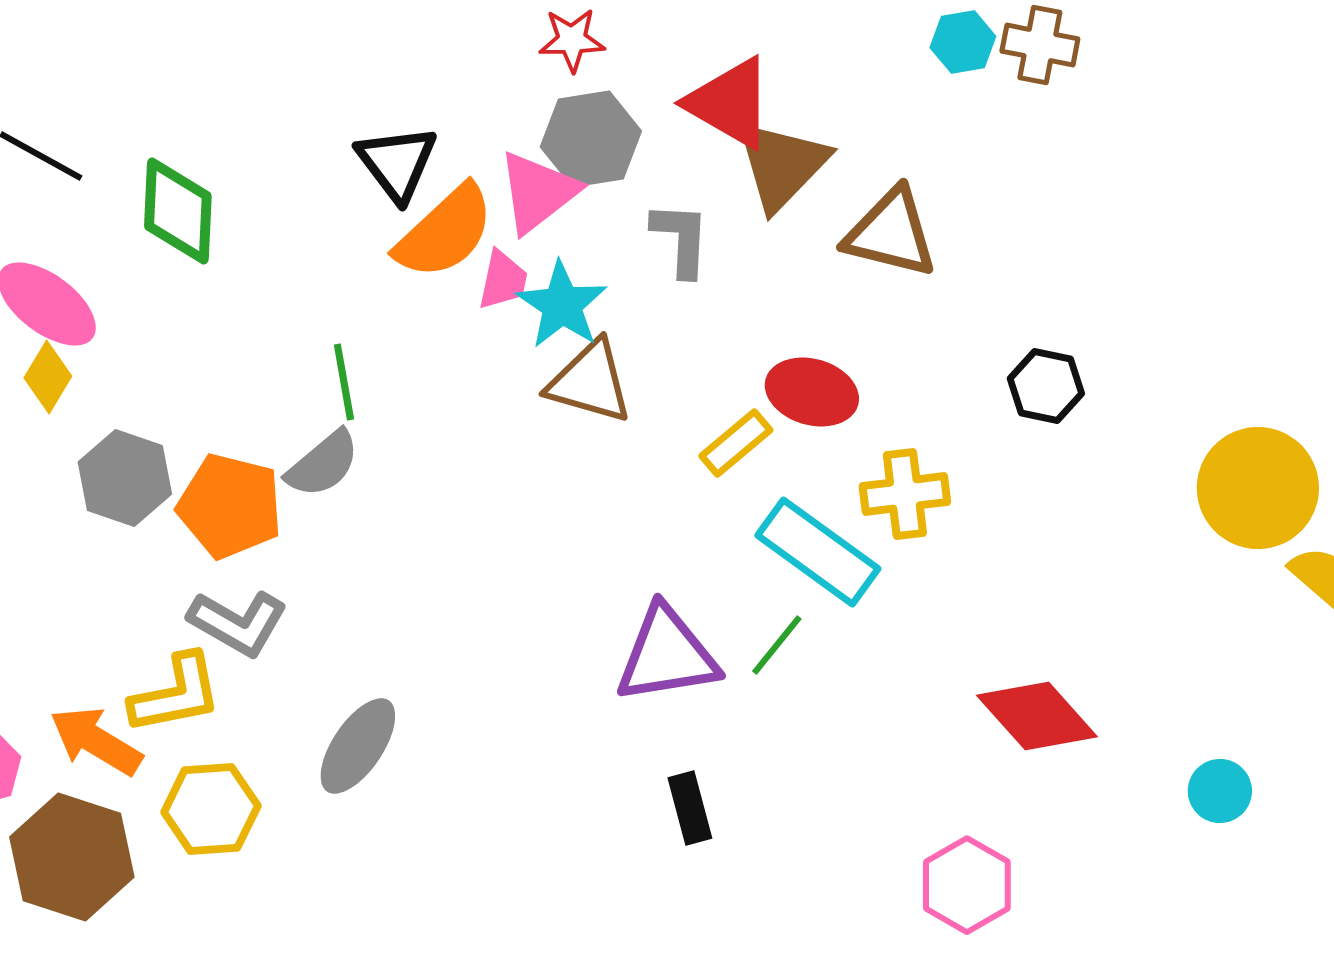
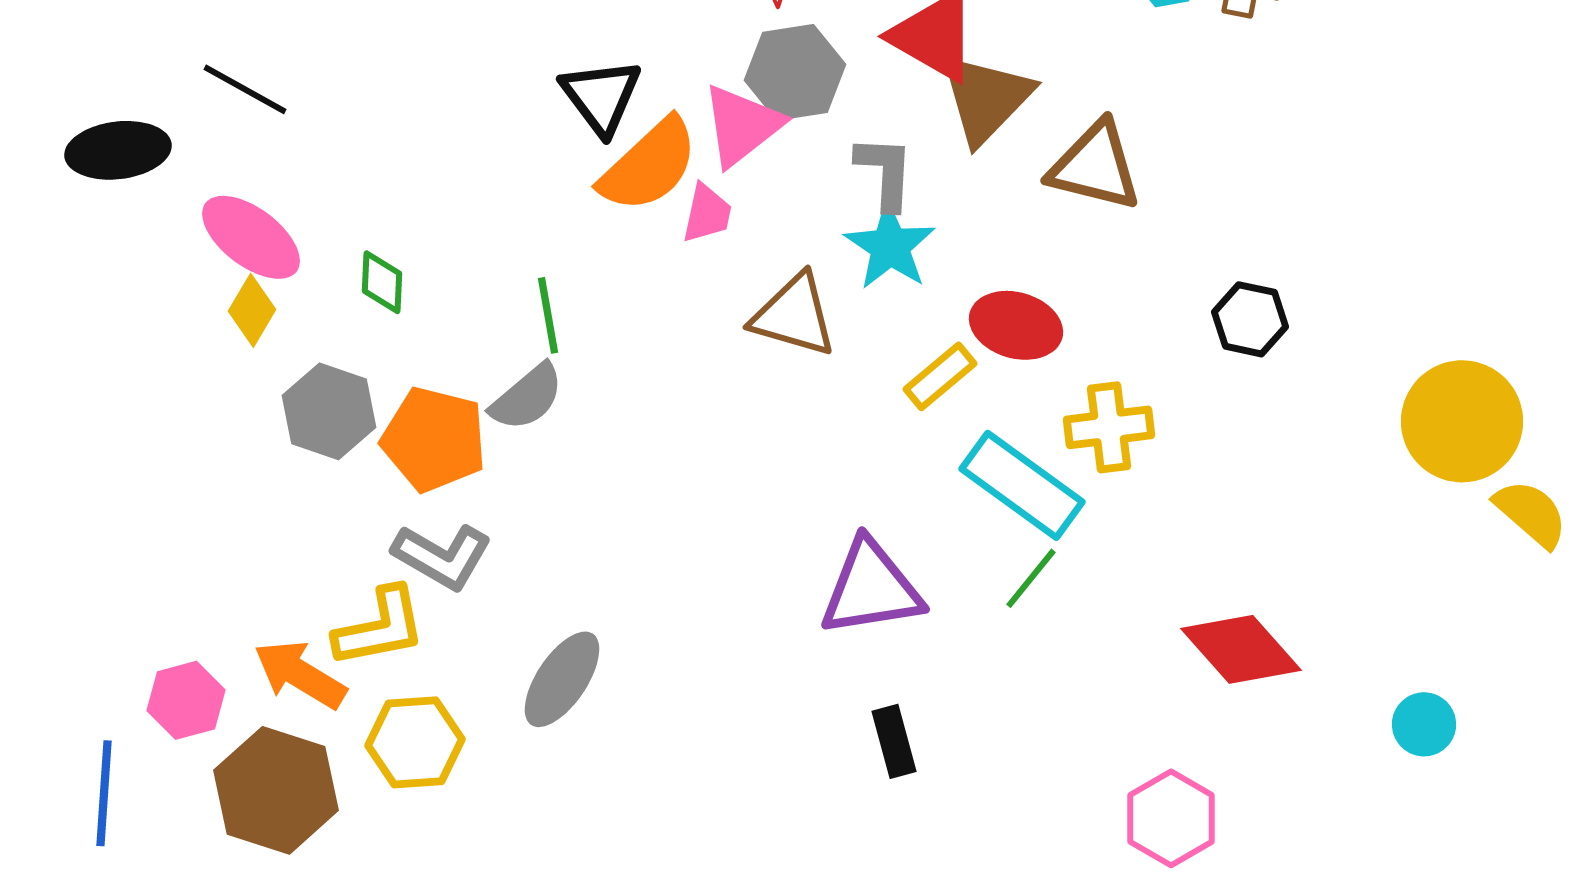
green diamond: (178, 211) -> (382, 282), moved, size x0.6
cyan star: (562, 305) -> (890, 246), moved
green line: (777, 645) -> (1031, 578), moved

